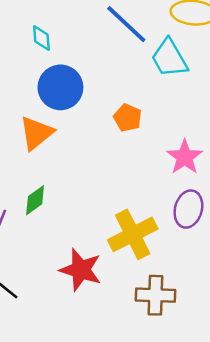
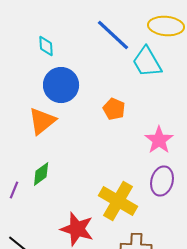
yellow cross: (133, 234) -> (118, 201), turned -33

